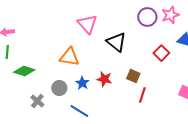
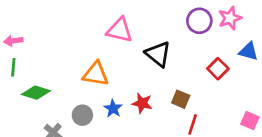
pink triangle: (87, 24) -> (120, 30), turned -35

